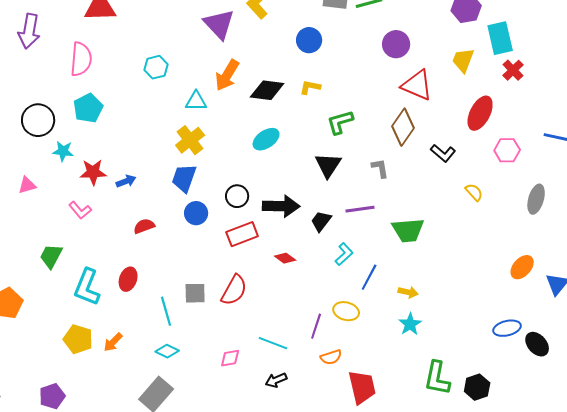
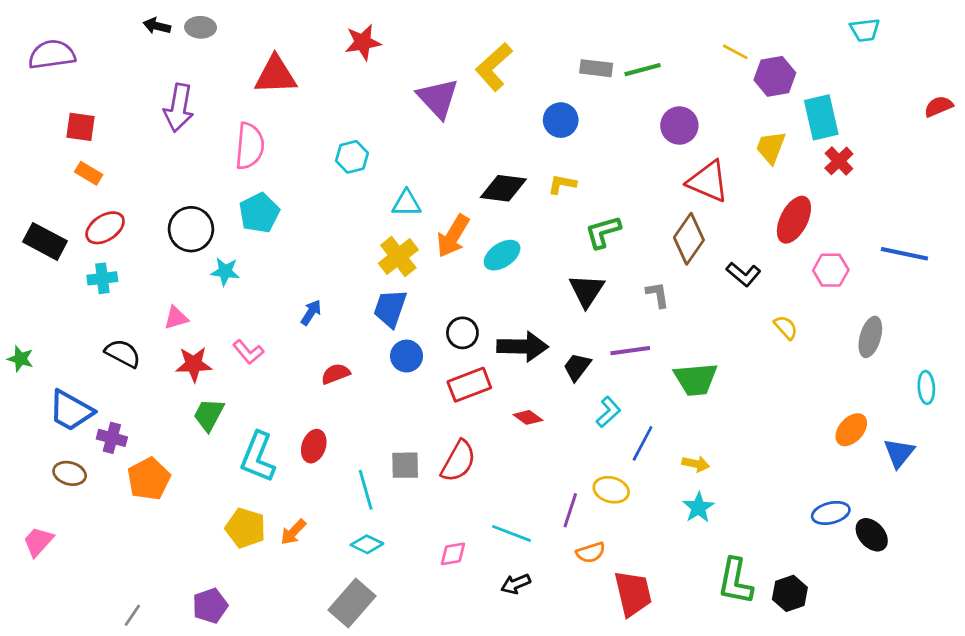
orange arrow: (227, 75) -> (453, 236), moved
red star: (93, 172) -> (194, 364), moved
blue arrow: (126, 181) -> (311, 312), turned -36

